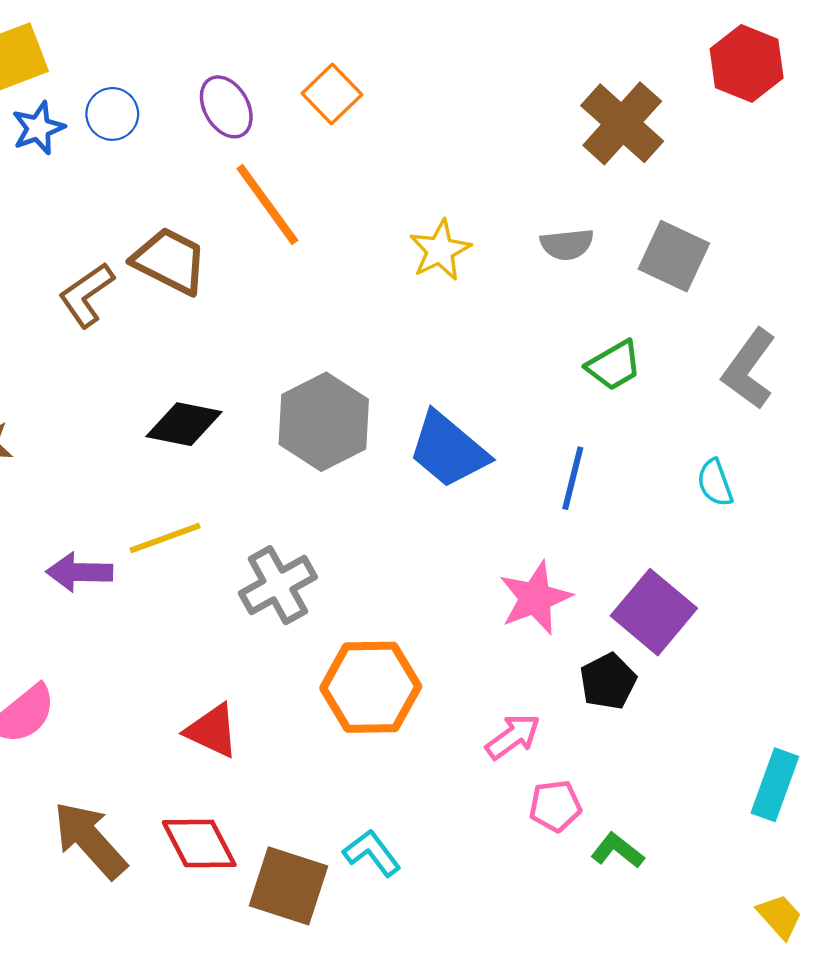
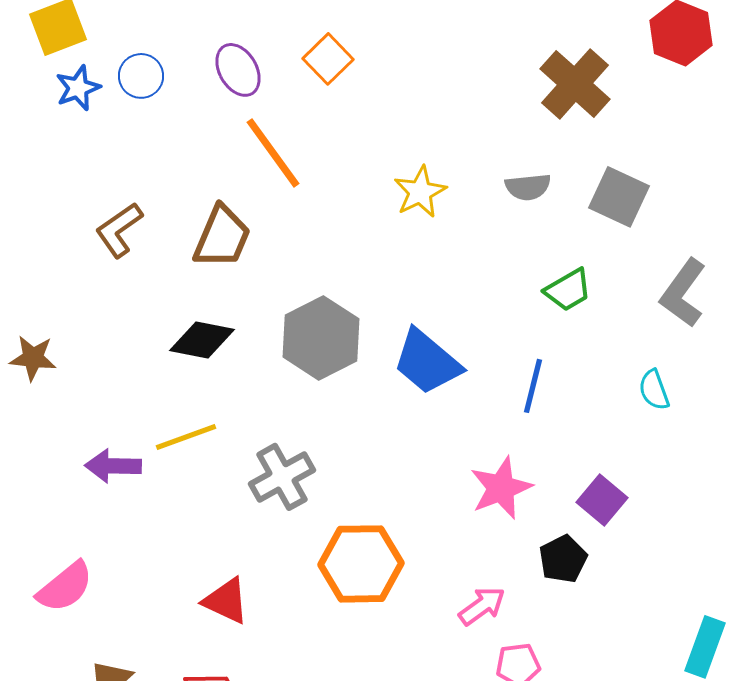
brown trapezoid: (170, 261) -> (222, 237), moved, turned 86
purple square: (654, 612) -> (602, 500), size x0.7

